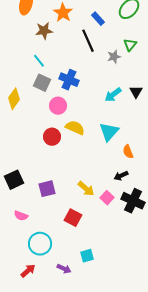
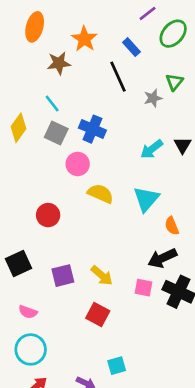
yellow diamond: (14, 99) -> (19, 128), moved
red circle: (52, 137) -> (48, 215), moved
black arrow: (121, 176) -> (162, 258), size x1.5
yellow arrow: (86, 189) -> (102, 276), moved
pink square: (107, 198) -> (144, 288), turned -32
cyan circle: (40, 244) -> (31, 349), moved

